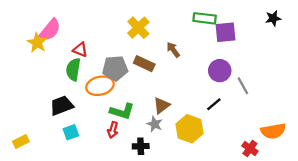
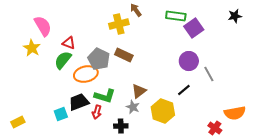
yellow cross: (138, 28) -> (119, 24), turned 30
pink semicircle: (50, 30) -> (43, 26), turned -70
purple square: (226, 32) -> (194, 28), turned -30
yellow star: (37, 43) -> (32, 48), moved
brown arrow: (173, 50) -> (136, 10), moved
gray pentagon: (115, 68) -> (99, 59), turned 30
green semicircle: (73, 69) -> (63, 60), turned 30
black trapezoid: (62, 105) -> (79, 102), moved

